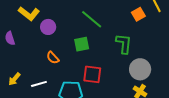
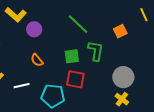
orange square: (138, 14) -> (120, 31), moved
green square: (82, 44) -> (72, 56), moved
green L-shape: (124, 44) -> (96, 51), moved

